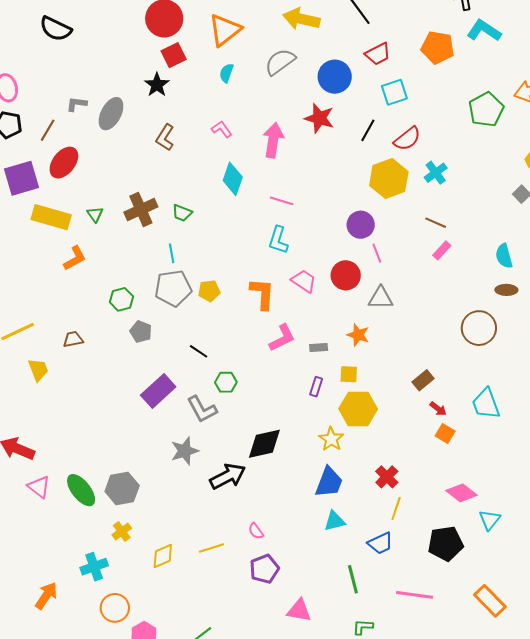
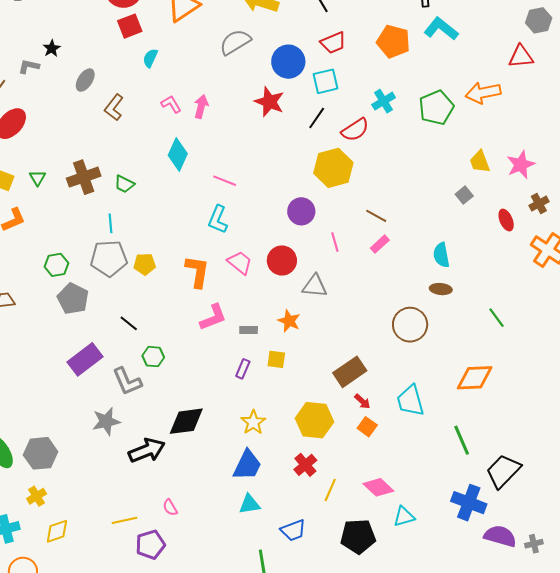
cyan semicircle: (226, 73) -> (150, 58), moved
black star: (157, 85) -> (52, 48), moved, size x0.7
cyan square: (394, 92) -> (325, 81), moved
gray ellipse: (111, 114) -> (85, 80), moved, size x0.7
pink arrow: (273, 140) -> (201, 107), moved, size x0.7
cyan cross: (436, 173) -> (384, 101), moved
pink line: (377, 253) -> (335, 242), moved
gray pentagon: (141, 332) -> (73, 299), size x1.4
brown rectangle: (423, 380) -> (350, 372), size x1.5
yellow hexagon: (358, 409) -> (314, 420), moved
yellow line: (396, 509) -> (330, 490), moved
cyan triangle: (490, 520) -> (404, 517), turned 30
yellow diamond: (163, 556) -> (57, 531), moved
purple pentagon: (264, 569) -> (150, 545), moved

